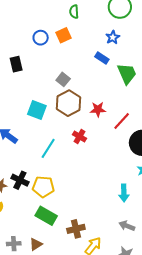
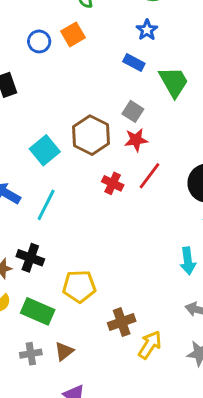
gray square: (63, 79) -> (133, 111), moved
cyan square: (37, 110) -> (45, 150), turned 36
red line: (122, 121) -> (149, 176), moved
cyan line: (48, 148) -> (46, 205), moved
yellow pentagon: (43, 187) -> (79, 286), moved
green rectangle: (46, 216) -> (38, 311), moved

